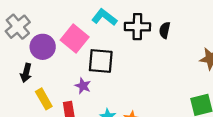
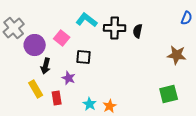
pink square: (75, 38) -> (62, 38), size x0.7
black square: (101, 61) -> (84, 57), size x0.7
black arrow: (26, 73) -> (46, 66), moved

